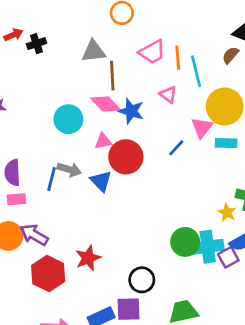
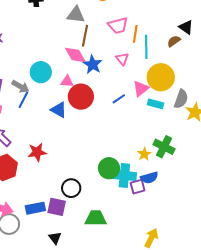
cyan circle: (68, 119) -> (41, 72), moved
gray arrow: (69, 169) -> (21, 87), moved
blue triangle: (101, 181) -> (59, 110), turned -30
red star: (88, 258) -> (37, 152), moved

